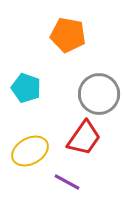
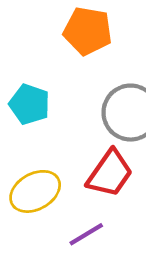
purple line: (67, 182) -> (86, 234), turned -60

